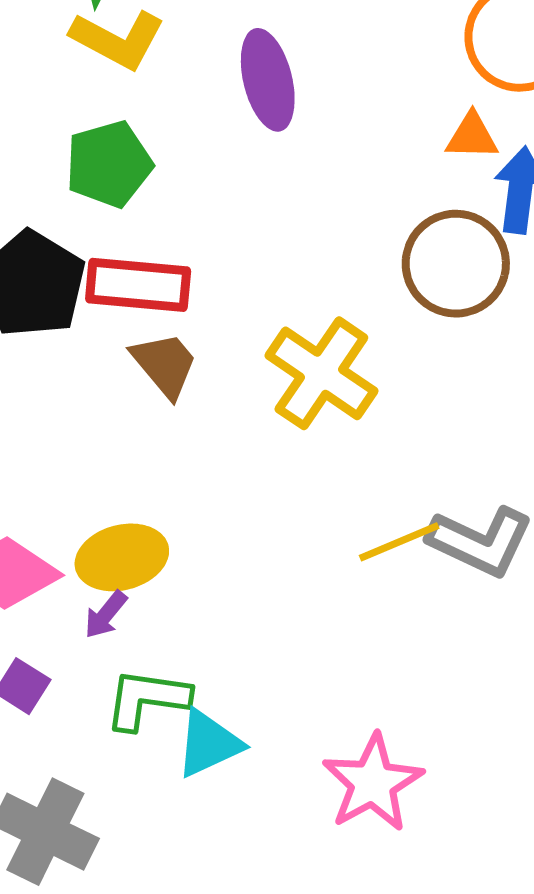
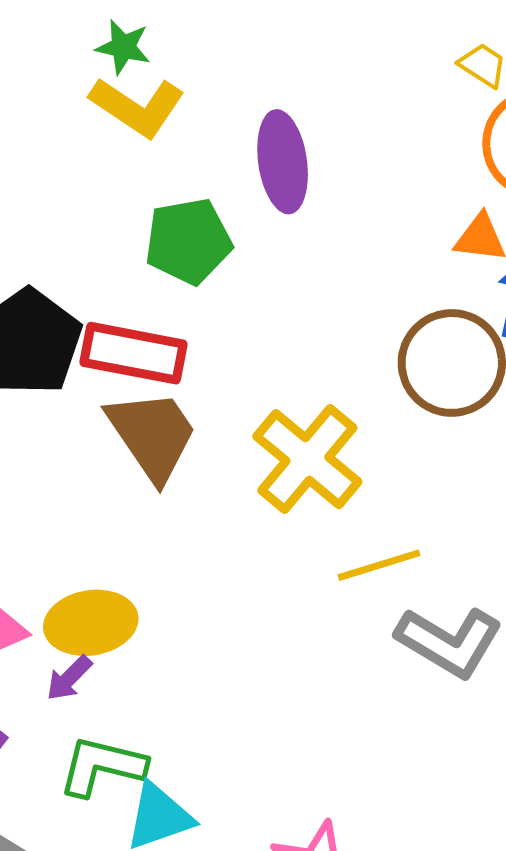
green pentagon: (109, 164) -> (188, 241), moved
brown trapezoid: (165, 365) -> (152, 435), size x1.4
yellow line: (399, 542) -> (379, 565), moved

